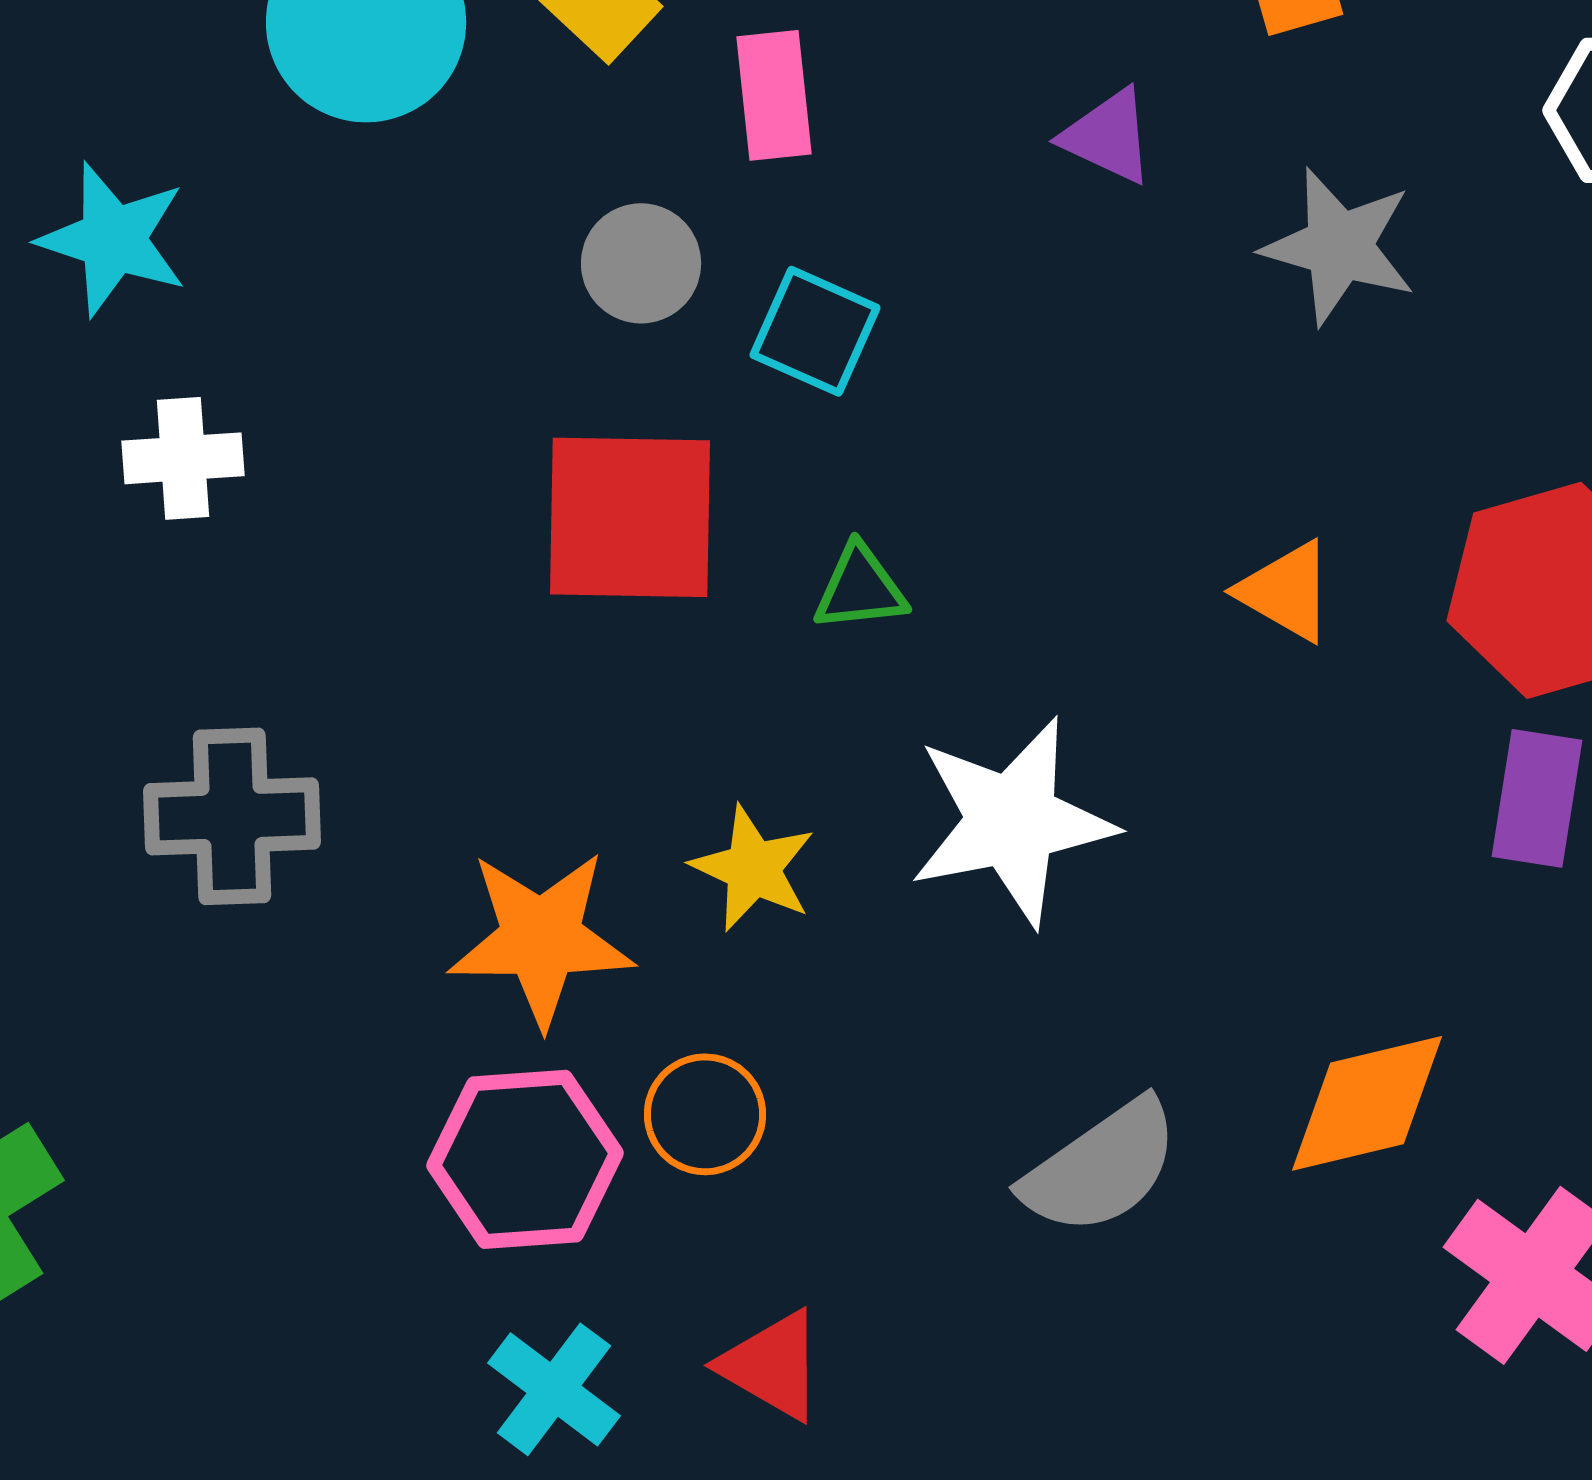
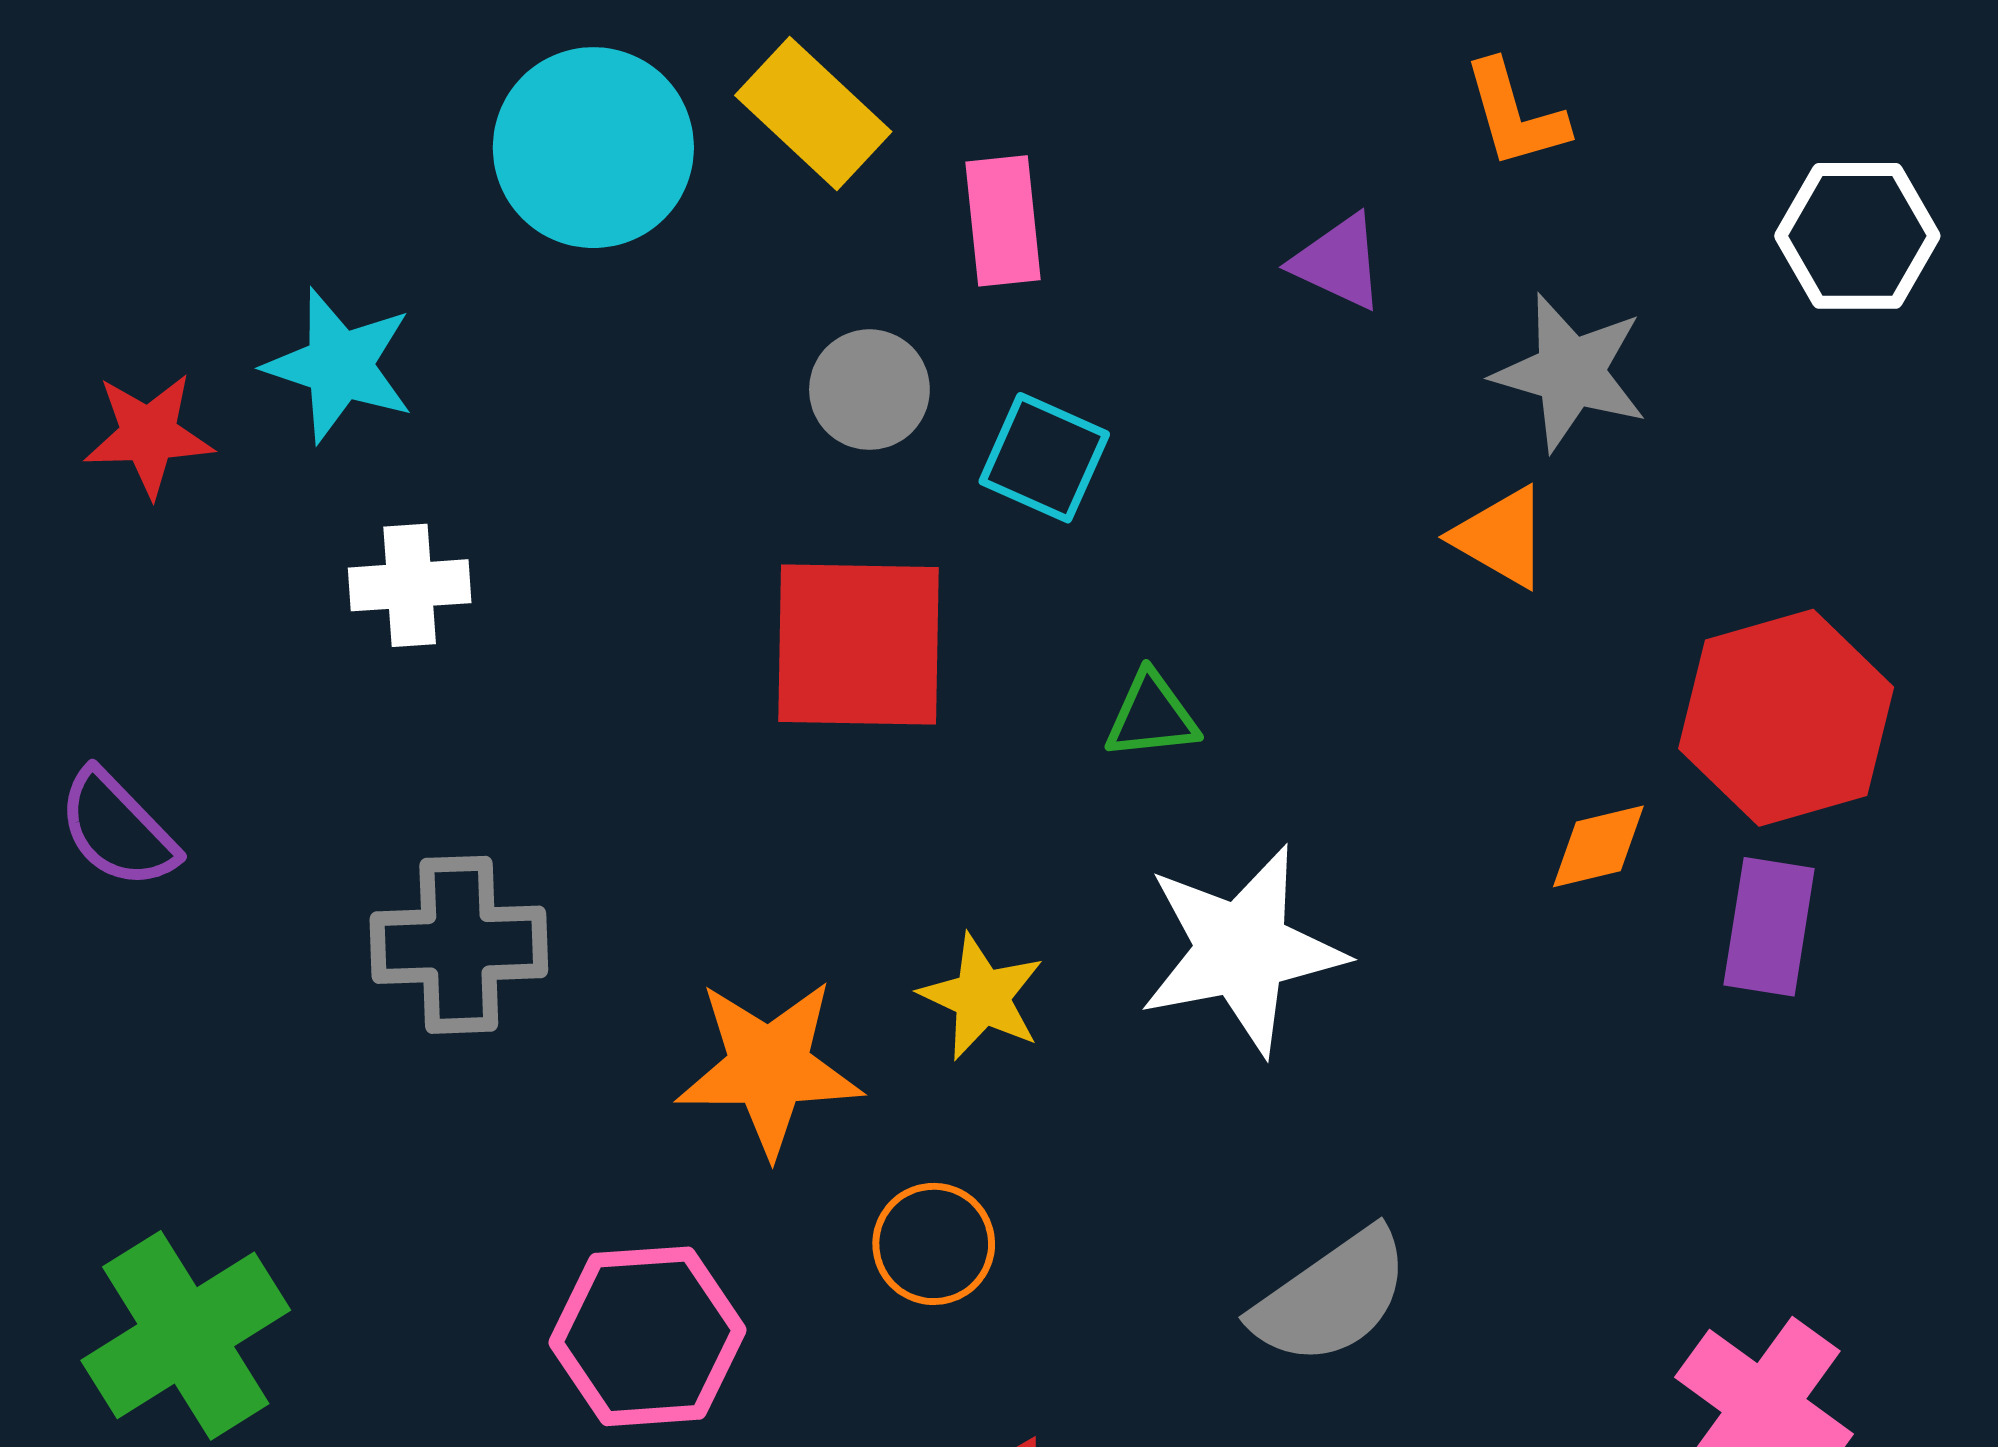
green triangle: (860, 588) -> (1152, 716), moved
orange triangle: (1286, 591) -> (1501, 537), moved
orange diamond: (1367, 1103) -> (1598, 846), moved, size x0.6
pink hexagon: (525, 1159) -> (648, 1336), moved

